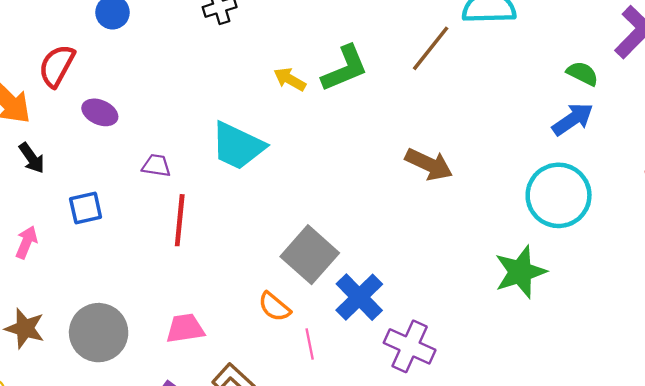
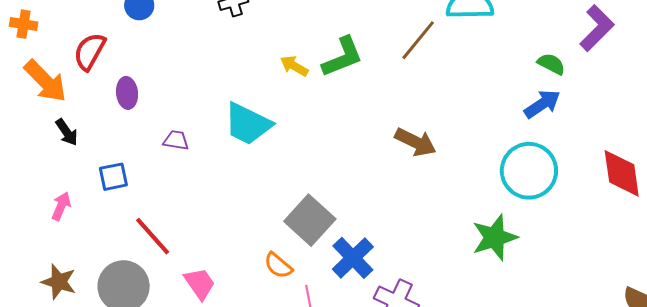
purple ellipse: (100, 112) -> (127, 93), turned 60
red line: (180, 220) -> (153, 236), moved, turned -48
pink trapezoid: (185, 328) -> (200, 284), turned 63

